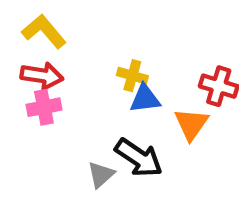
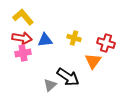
yellow cross: (132, 76) -> (74, 38), moved
blue triangle: (145, 99) -> (45, 40), moved

